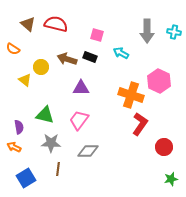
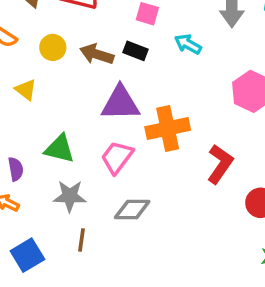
yellow circle: (41, 67) -> (53, 47), moved
purple triangle: (81, 88) -> (120, 103), size x1.4
orange cross: (131, 95) -> (168, 129), moved, turned -30

